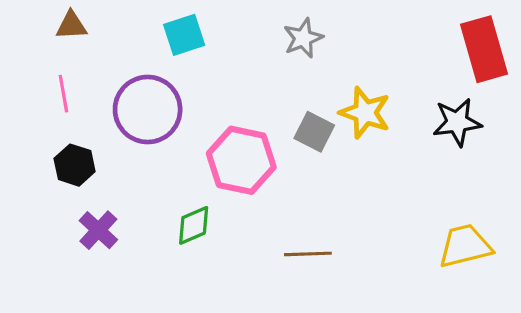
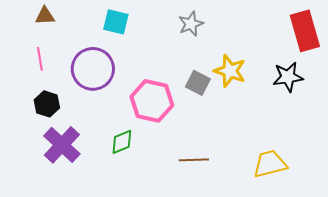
cyan square: (184, 35) -> (116, 22), turned 32
purple cross: (98, 230) -> (62, 145), size x1.5
yellow trapezoid: (465, 246) -> (270, 164), moved

